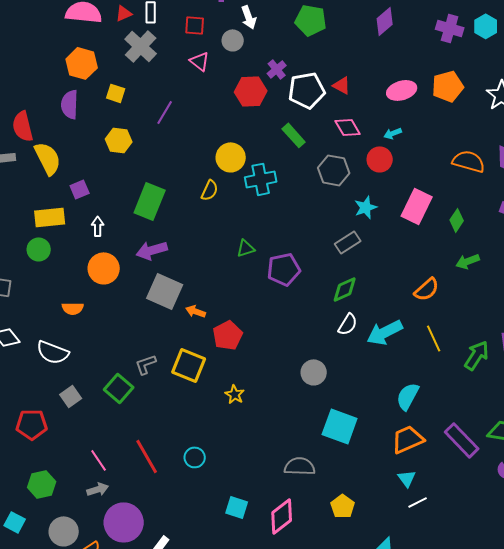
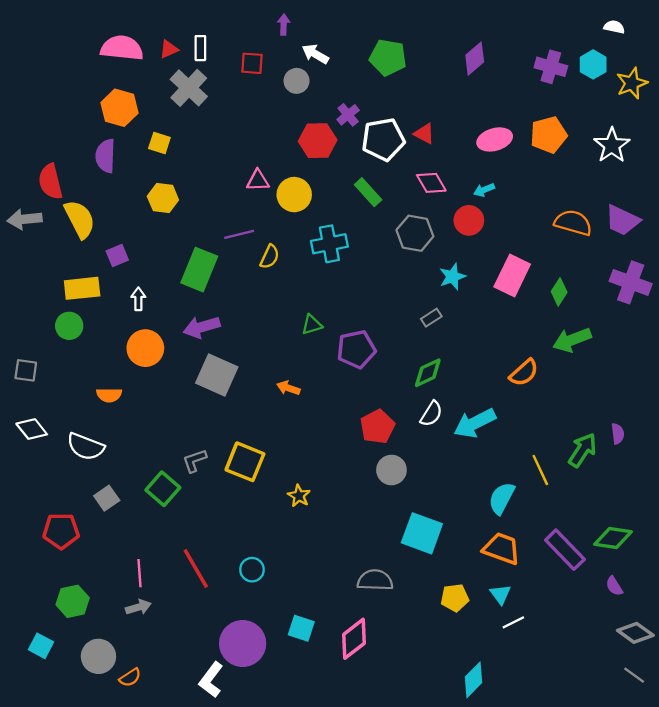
white arrow: (249, 17) -> (315, 54), turned 140
pink triangle: (200, 61) -> (258, 180), moved, turned -40
purple line: (165, 112) -> (239, 234), moved, turned 45
yellow circle: (231, 157) -> (294, 195), moved
gray rectangle: (348, 242) -> (431, 318), size x0.7
green arrow: (468, 261) -> (572, 340), size x1.4
orange arrow: (196, 311) -> (288, 388), moved
red pentagon: (228, 335) -> (377, 427), moved
yellow line: (434, 338) -> (540, 470), moved
orange trapezoid: (408, 439) -> (502, 549), turned 44
pink line: (99, 460) -> (139, 573), turned 30
yellow pentagon: (343, 506) -> (455, 598), moved, turned 30
purple circle: (124, 522) -> (243, 643), moved

